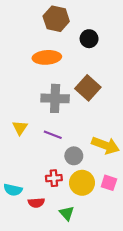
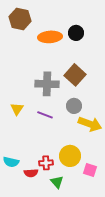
brown hexagon: (56, 19) -> (20, 19), moved
orange ellipse: (47, 57) -> (50, 37), moved
gray circle: (74, 156) -> (74, 106), moved
red cross: (54, 178) -> (46, 163), moved
pink square: (109, 183) -> (90, 170), moved

